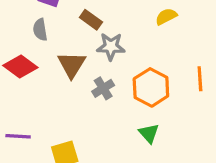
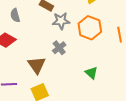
brown triangle: (72, 65) -> (37, 65), moved
orange hexagon: (151, 87) -> (90, 28), moved

